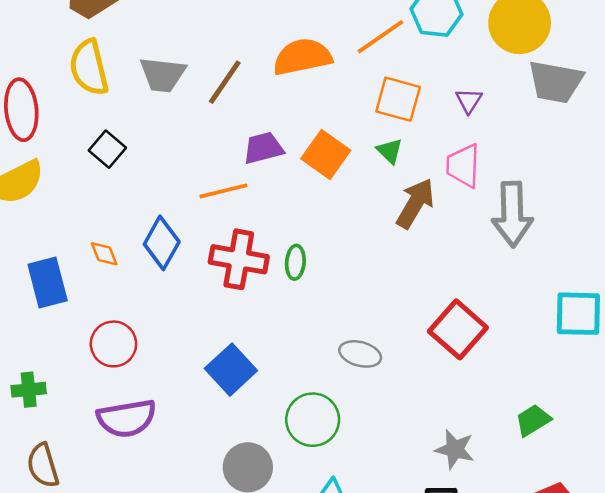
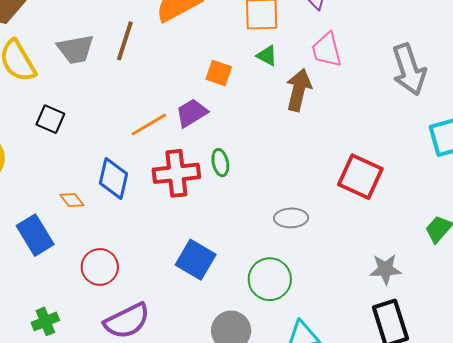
purple trapezoid: (263, 148) -> (192, 113), moved
orange square: (326, 154) -> (219, 73), size x0.7
gray arrow: (512, 214) -> (409, 70), moved

